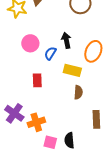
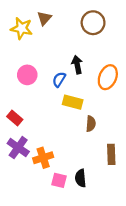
pink circle: (30, 43) -> (27, 75), moved
yellow rectangle: (72, 70) -> (73, 102), moved
red rectangle: (37, 80) -> (15, 118), moved, turned -48

